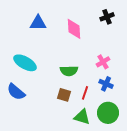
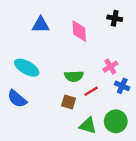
black cross: (107, 17) -> (115, 18), turned 32
blue cross: (106, 84) -> (122, 86), moved
red line: (85, 93) -> (91, 91), moved, turned 40

